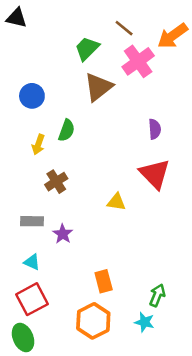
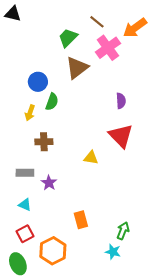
blue circle: (32, 96) -> (38, 82), moved
brown cross: (56, 182) -> (44, 142), turned 30
red square: (32, 299) -> (25, 234), size x0.7
orange hexagon: (93, 321) -> (53, 251), moved

